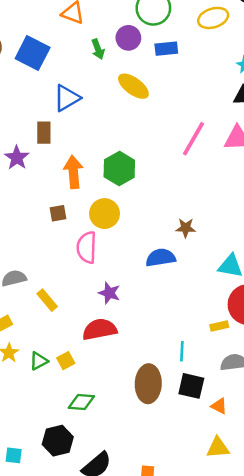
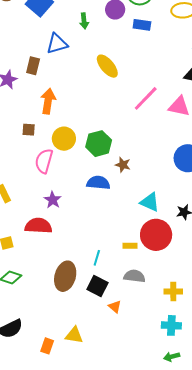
green arrow: (98, 49) -> (84, 21), moved
yellow ellipse: (133, 86) -> (107, 66), moved
green hexagon: (119, 169) -> (99, 144), moved
yellow triangle: (218, 448) -> (74, 335), moved

